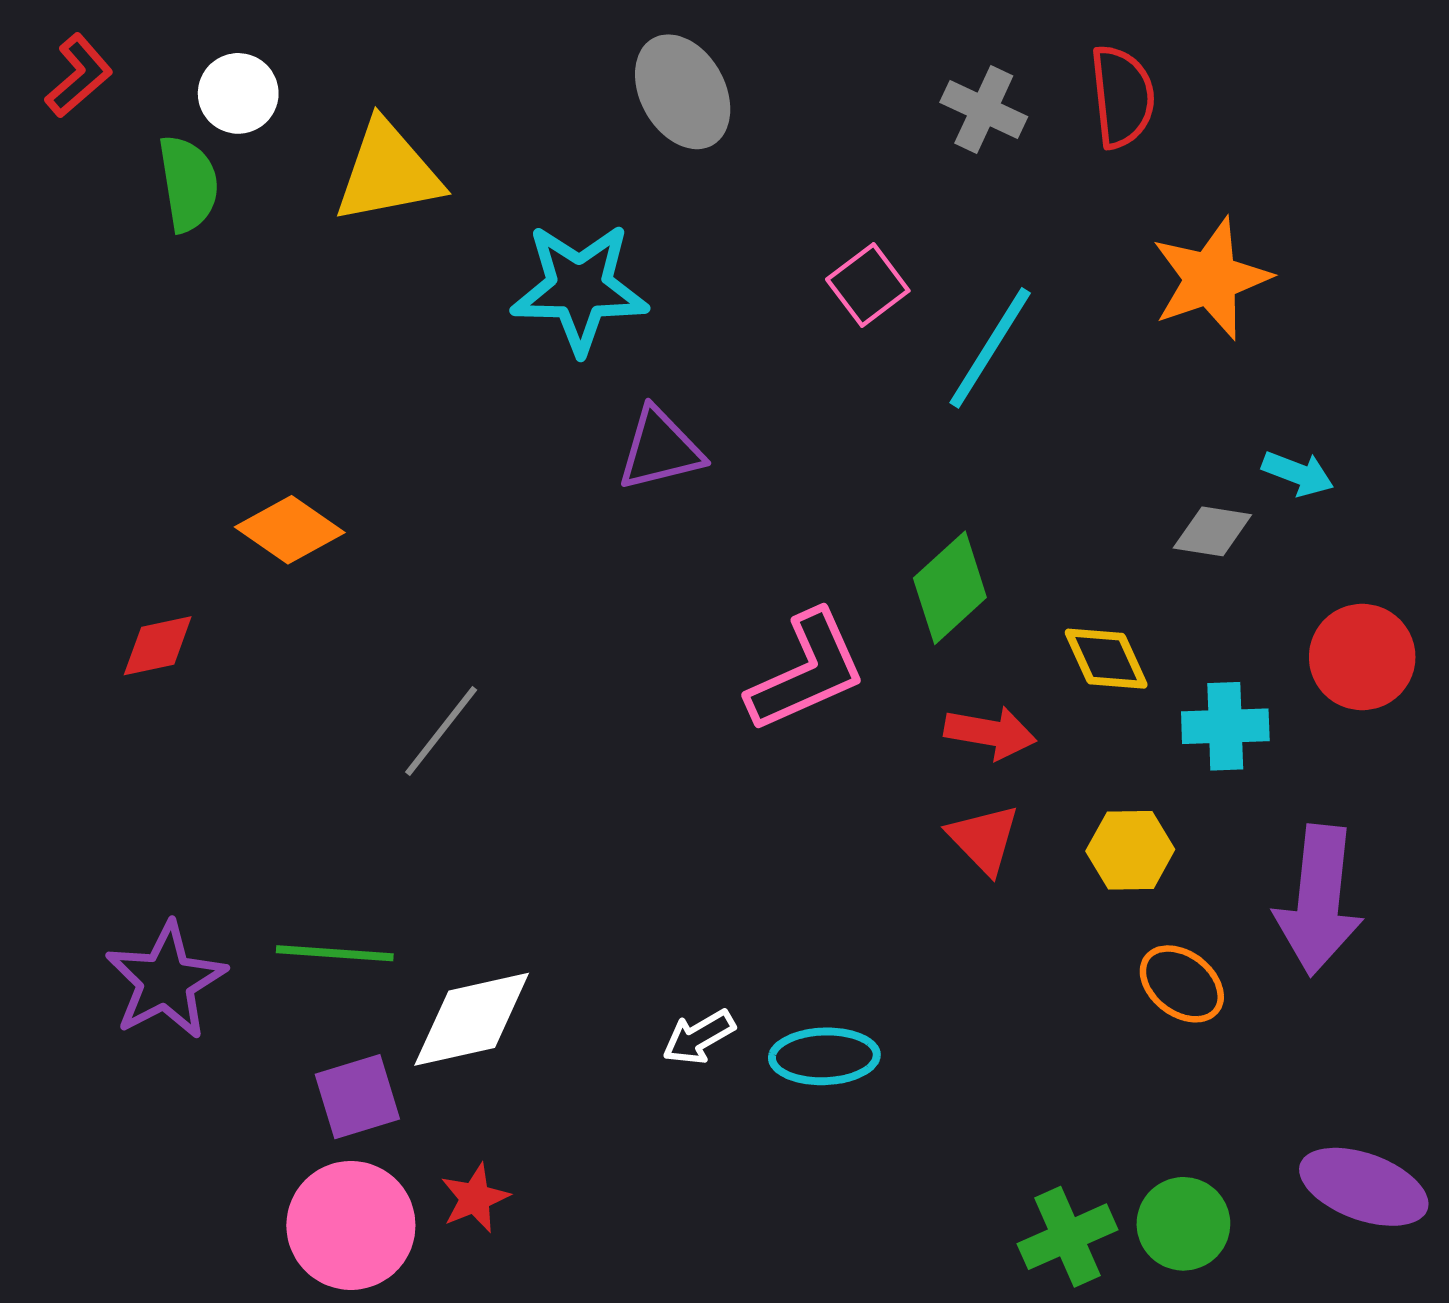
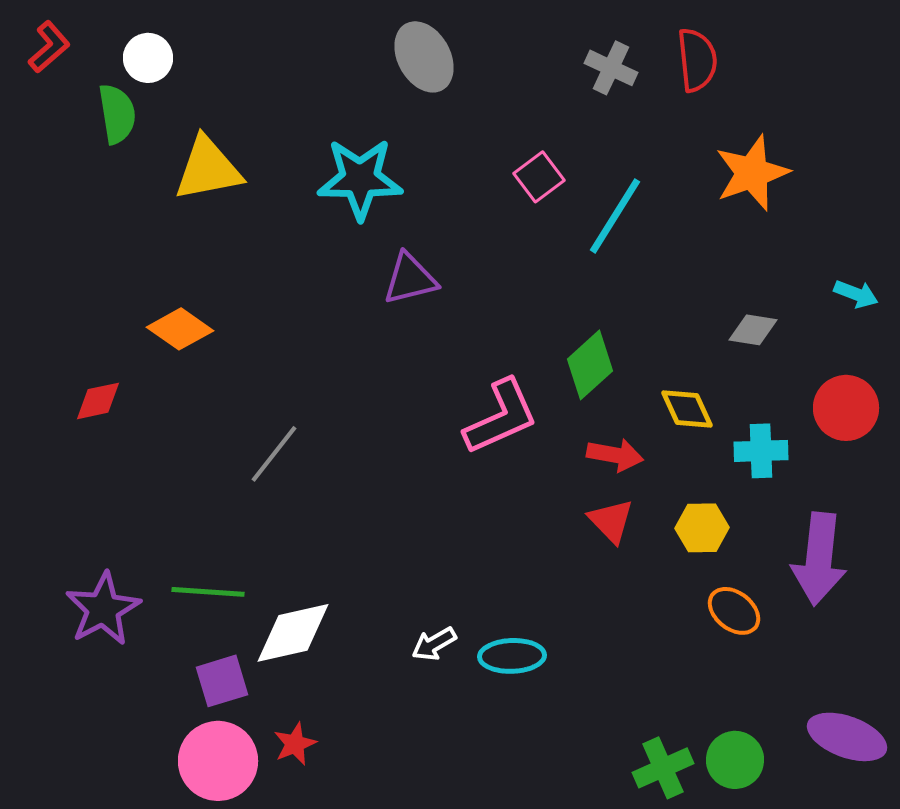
yellow triangle: (388, 172) -> (208, 169), moved
cyan arrow: (1298, 473) -> (856, 294), moved

